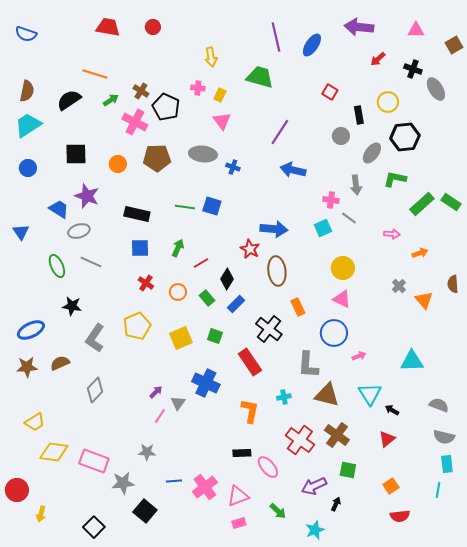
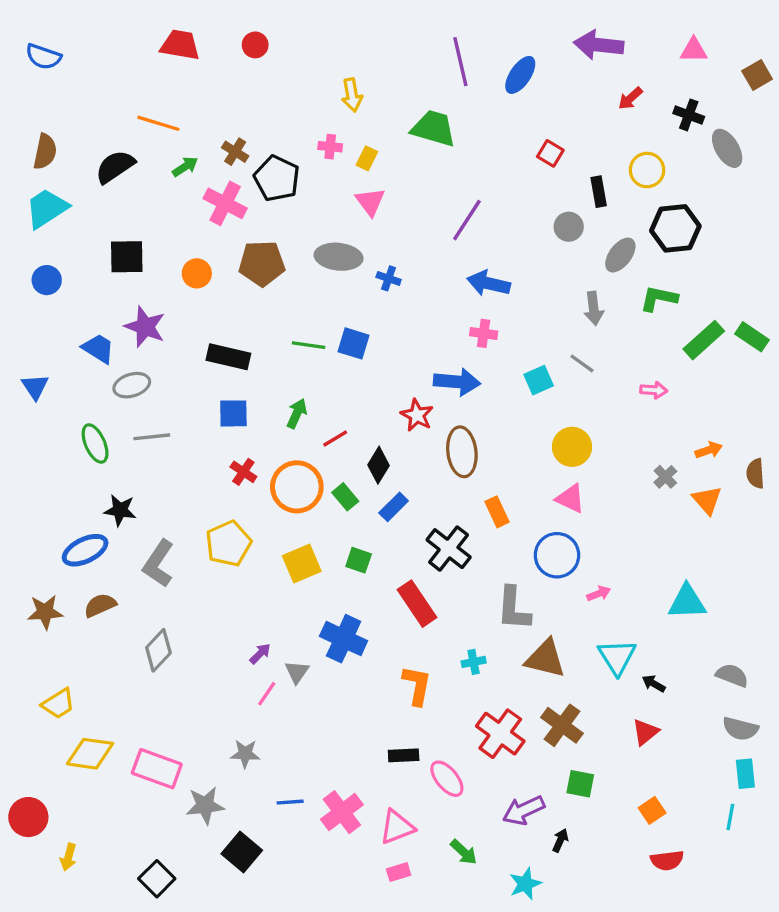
pink cross: (331, 200) -> (484, 333), moved
orange arrow: (420, 253) -> (709, 450), moved
gray line: (91, 262) -> (152, 437), turned -30
orange circle: (178, 292) -> (297, 487), size x1.8
blue ellipse: (31, 330) -> (85, 550), moved

